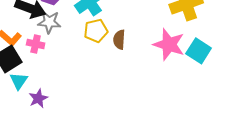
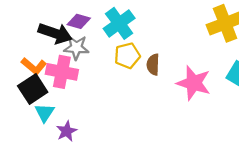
pink cross: (36, 44) -> (62, 72), size x1.6
pink star: (169, 44) -> (194, 83), moved

